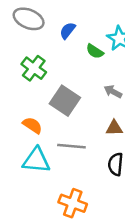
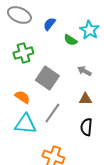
green cross: (34, 68) -> (23, 53), turned 36
gray line: (71, 146) -> (52, 113), turned -60

